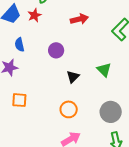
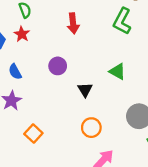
red arrow: (79, 19) -> (73, 23), turned 114
orange square: (19, 100) -> (33, 134), turned -35

